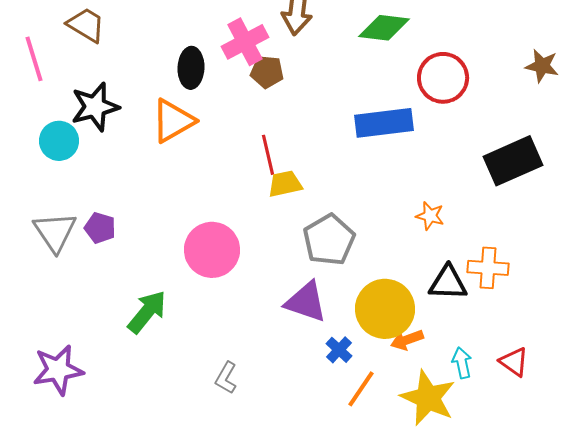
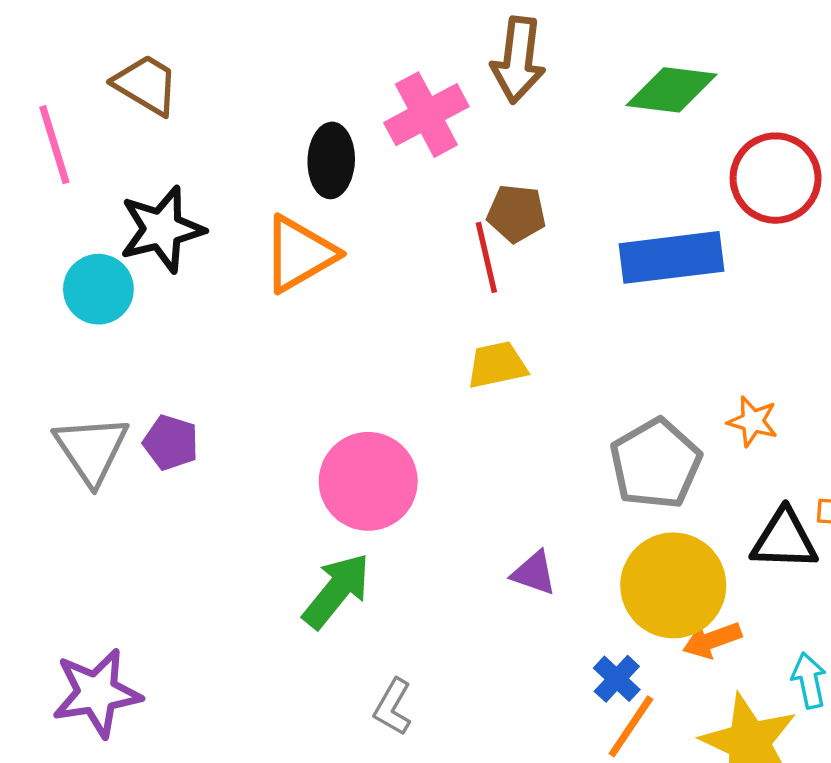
brown pentagon: (267, 72) -> (516, 213), moved
red line: (268, 155) -> (486, 257), moved
gray pentagon: (329, 240) -> (656, 464), moved
purple triangle: (306, 302) -> (534, 573), size x0.6
green arrow: (147, 312) -> (336, 591), moved
blue cross: (339, 350) -> (617, 679), moved

